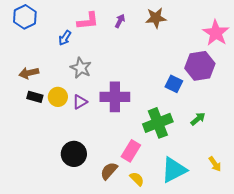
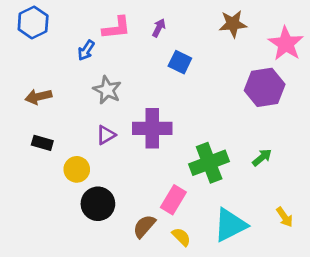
brown star: (156, 18) -> (233, 24), moved
blue square: (174, 84) -> (180, 62), moved
black rectangle: (35, 97) -> (42, 143), moved
yellow circle: (58, 97) -> (77, 169), moved

